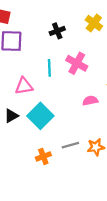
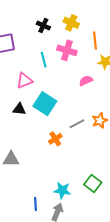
yellow cross: (94, 23) -> (71, 23), moved
black cross: (57, 31) -> (43, 25), turned -32
black triangle: (11, 116) -> (19, 109), turned 48

